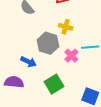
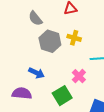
gray hexagon: (48, 43) -> (50, 41), moved
pink cross: (71, 56) -> (79, 76), moved

